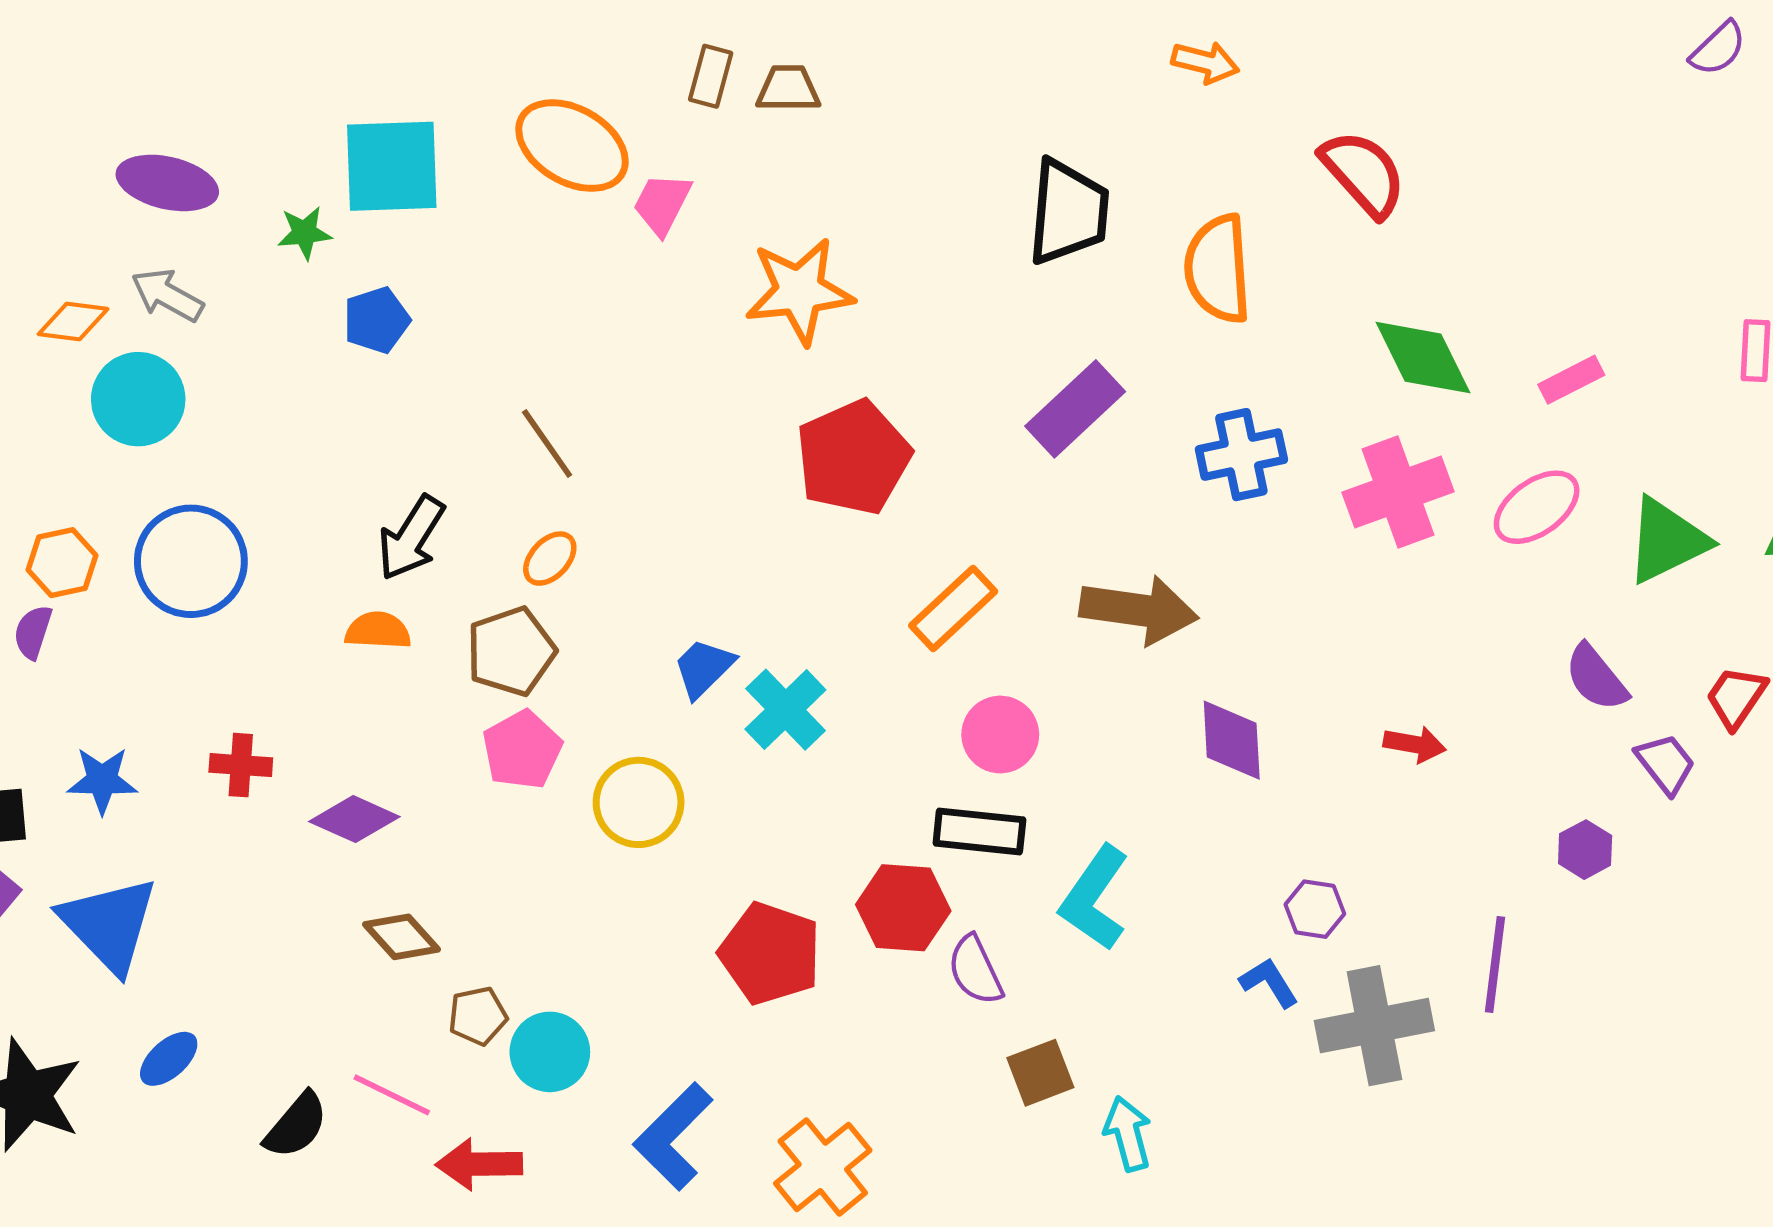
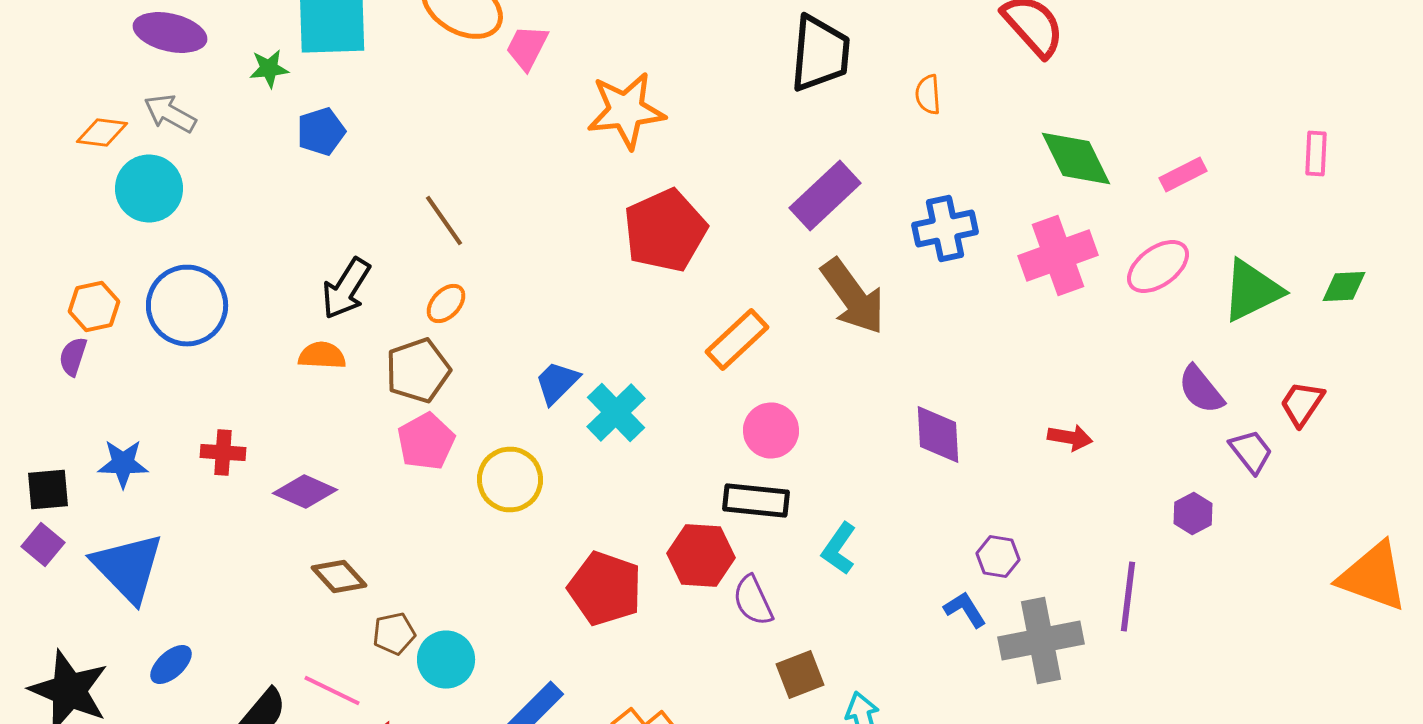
orange semicircle: (1218, 269) -> (928, 94), size x0.5
brown arrow: (1139, 610) -> (853, 296), moved, turned 46
cyan L-shape: (1094, 898) -> (839, 548), size x0.7

